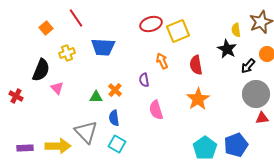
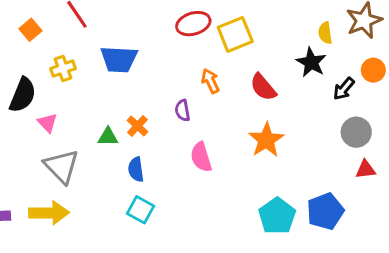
red semicircle: (196, 65) -> (263, 87), turned -30
gray circle: (256, 94) -> (356, 132), size x0.7
gray triangle: (86, 132) -> (61, 166), moved

